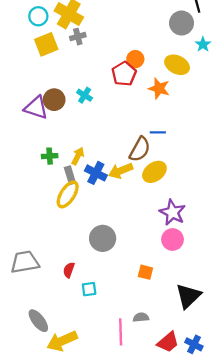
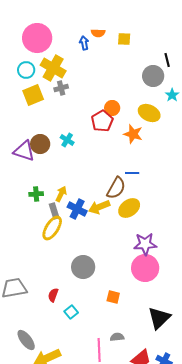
purple star: (173, 212) -> (145, 244), turned -30
pink circle: (173, 240) -> (145, 268), size x1.4
orange square: (145, 272) -> (113, 297), moved
cyan square: (89, 289) -> (71, 312), turned -32

